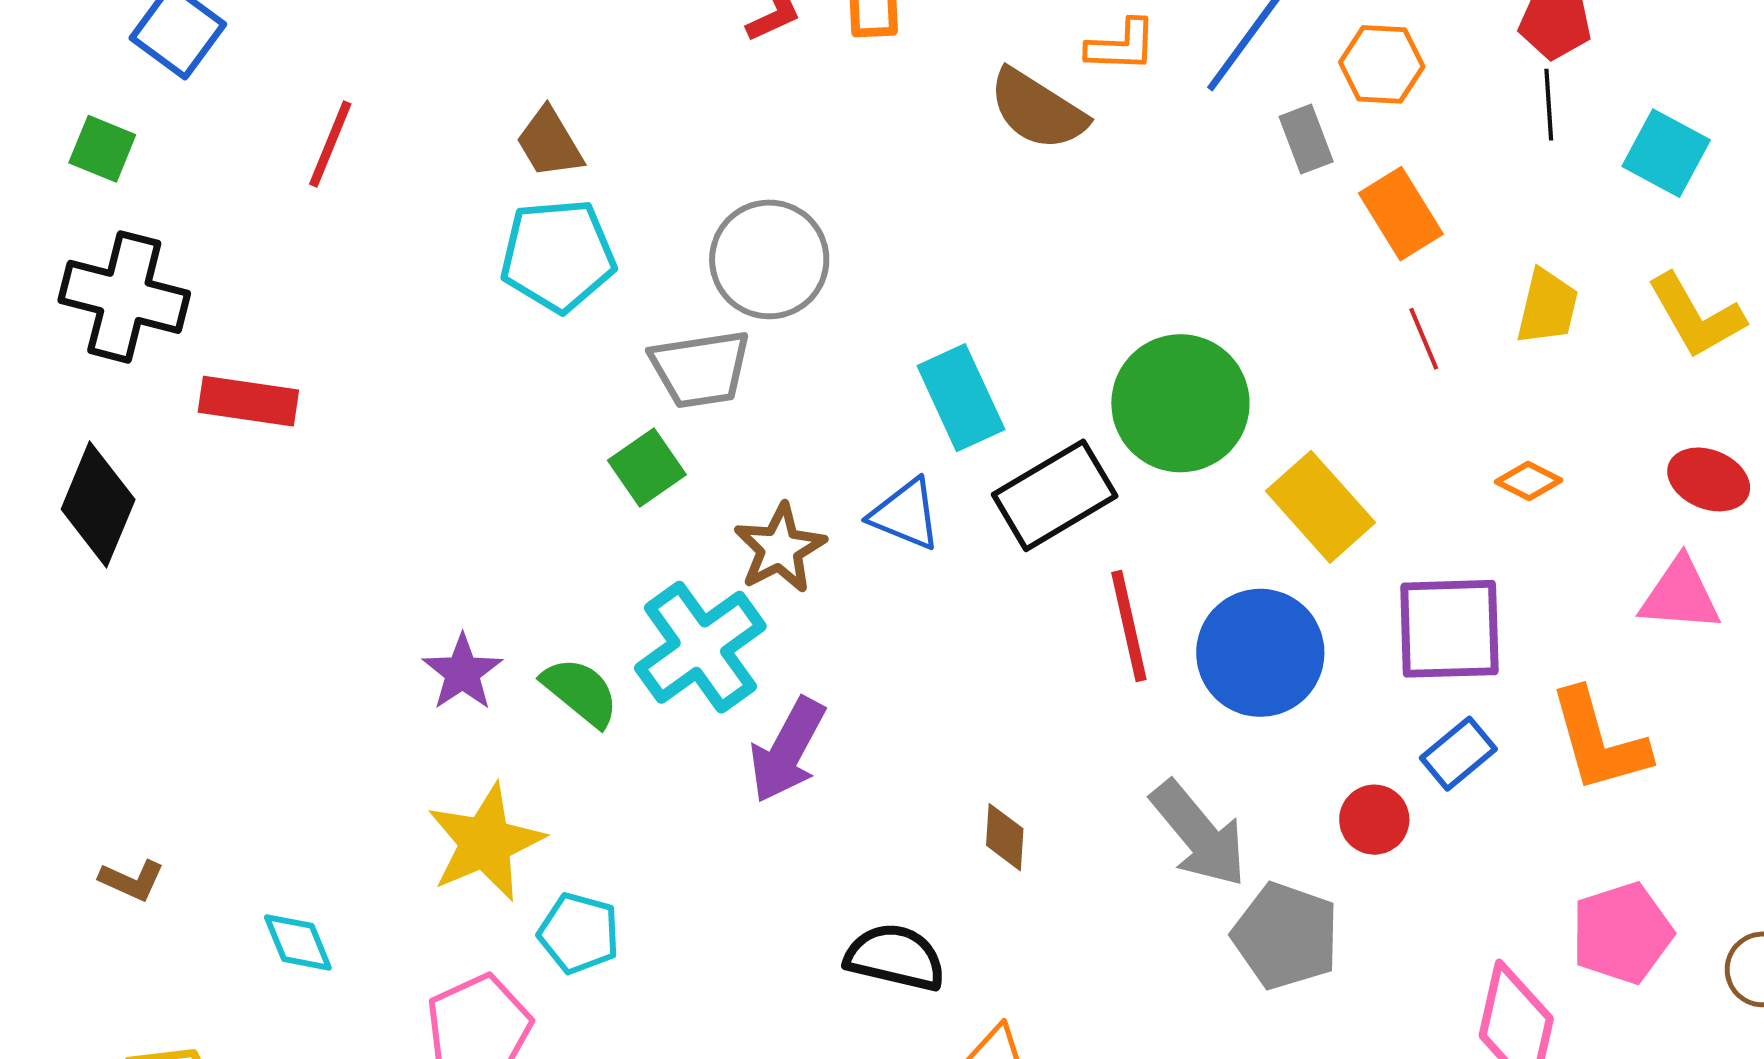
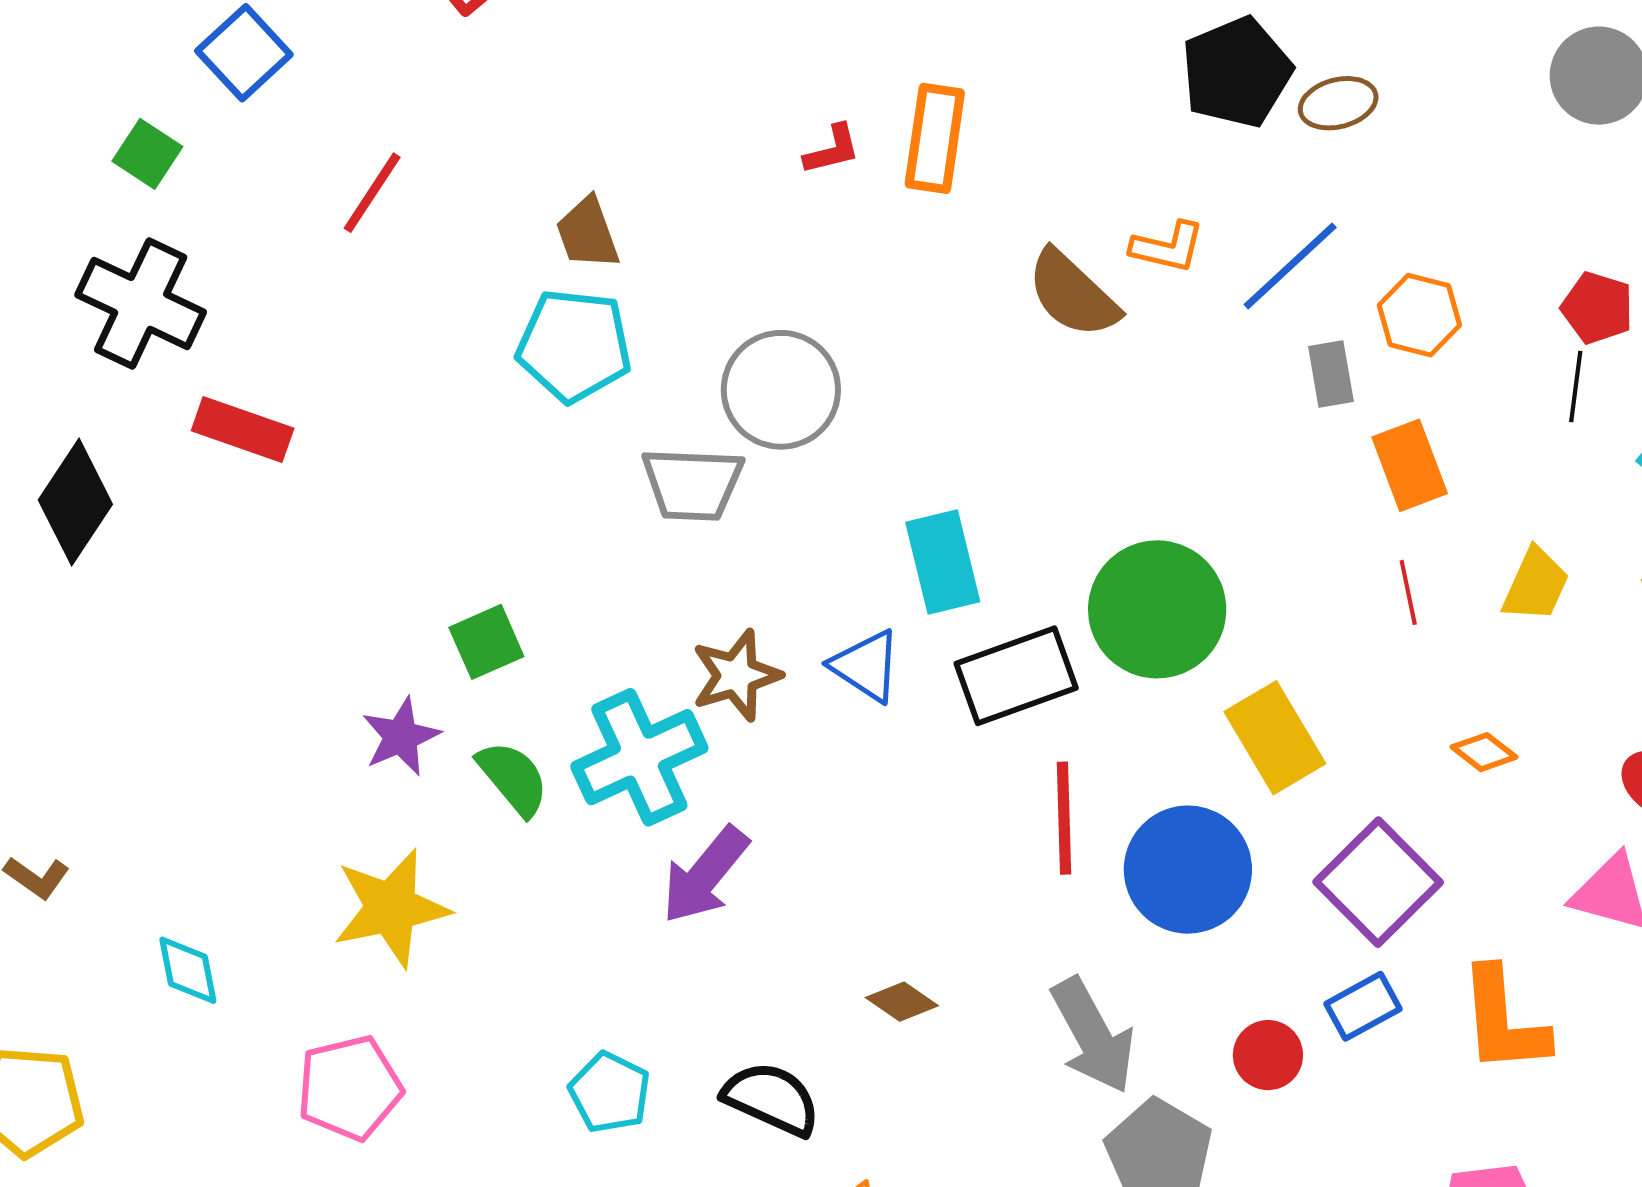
green square: (647, 467) -> (486, 642), moved
purple square: (1449, 629) -> (1378, 882), turned 36
brown diamond: (1005, 837) -> (902, 1002), turned -70
cyan pentagon: (579, 933) -> (610, 1092), moved

